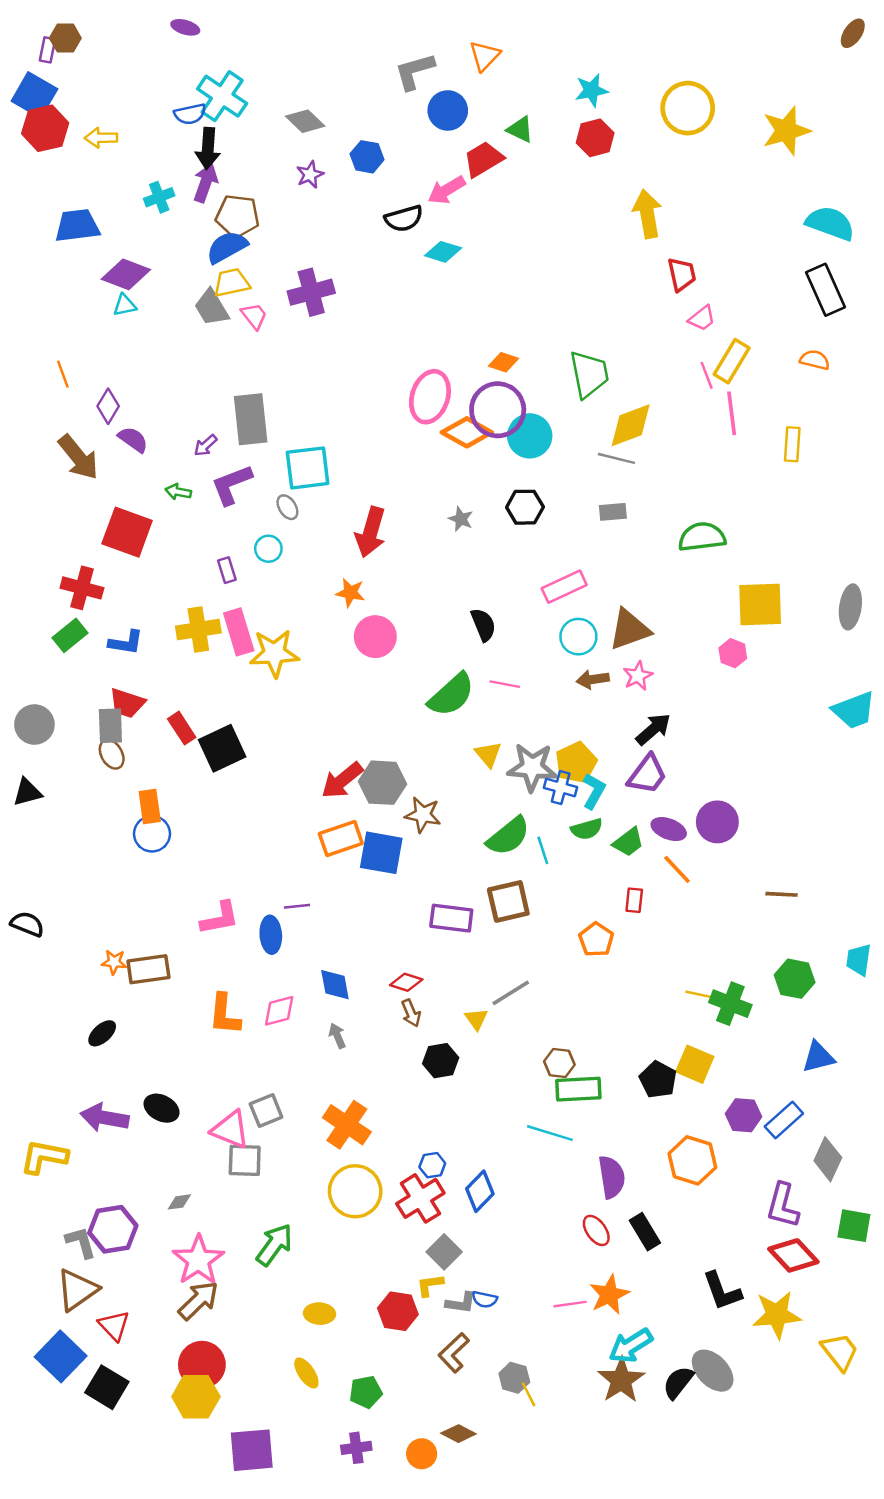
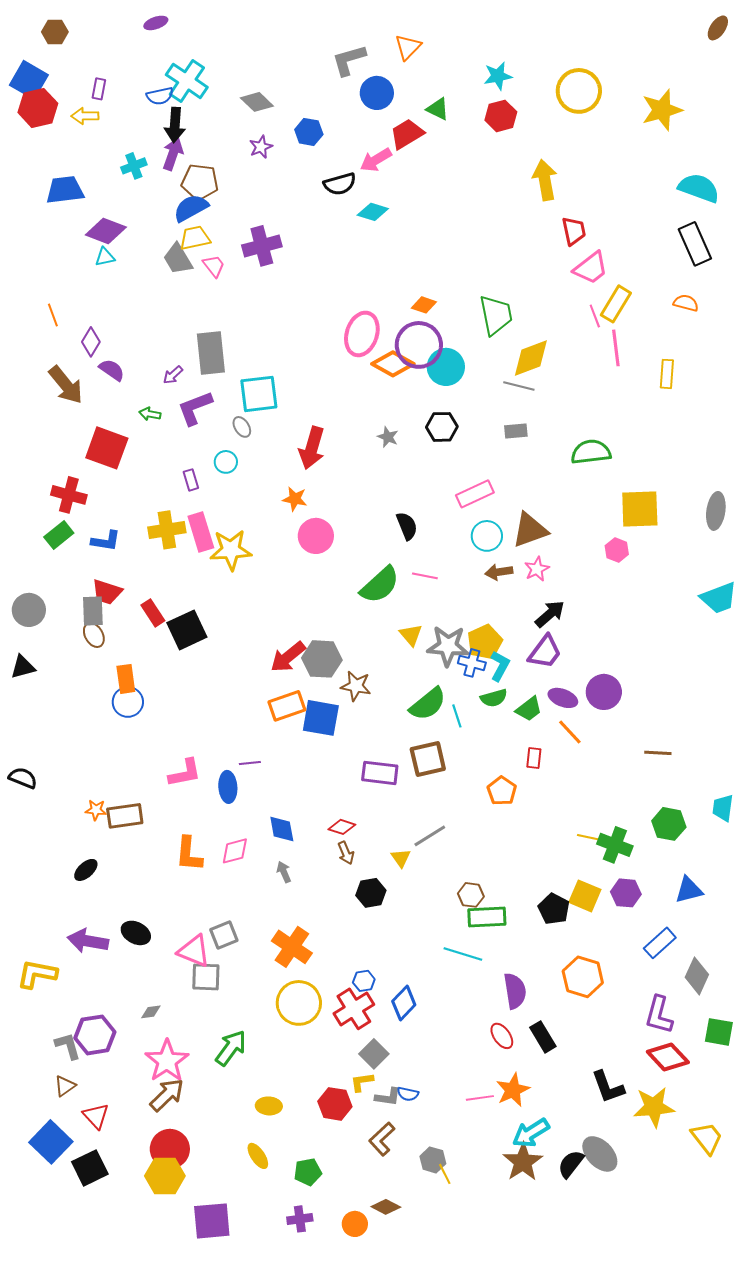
purple ellipse: (185, 27) -> (156, 23), turned -35
purple rectangle: (48, 50) -> (99, 89), moved
pink trapezoid: (702, 318) -> (591, 268), size x1.5
purple hexagon: (743, 1115) -> (626, 893), moved
brown triangle: (77, 1290) -> (65, 1086), size x0.6
black square: (107, 1387) -> (90, 1168), turned 33

